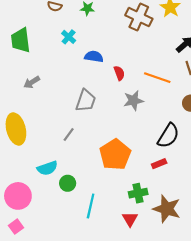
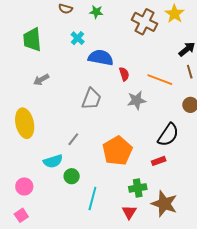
blue semicircle: (94, 57) -> (101, 58), size x1.4
gray line: (69, 135) -> (73, 139), moved
pink circle: (18, 196) -> (24, 186), size x0.7

